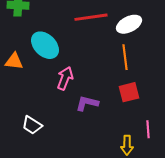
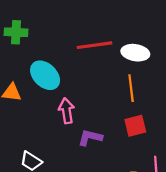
white ellipse: (129, 24) -> (135, 53), turned 35
pink arrow: (65, 78) -> (67, 111), turned -30

